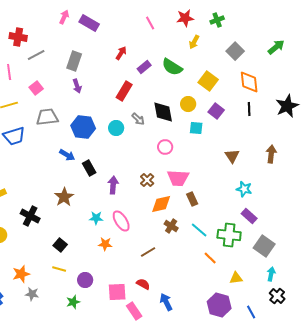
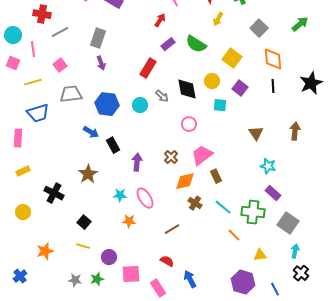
red arrow: (121, 53) -> (160, 20), moved
pink trapezoid: (178, 178) -> (202, 155), turned 140
pink square: (117, 292) -> (131, 274), moved
gray star: (32, 294) -> (75, 280), moved

